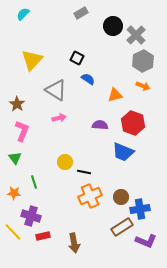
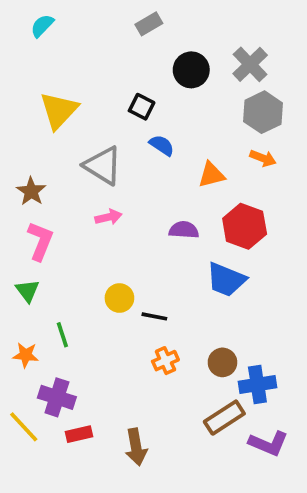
black circle: (113, 26) -> (191, 70), moved
orange cross: (90, 196) -> (165, 361), size x0.6

